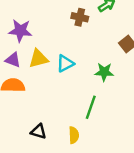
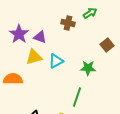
purple star: (20, 31) -> (19, 34), turned 30
purple triangle: (13, 60) -> (40, 37), moved

